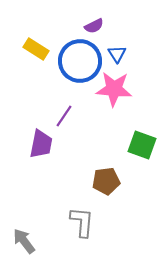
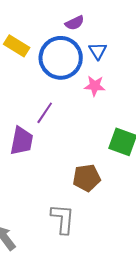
pink star: (114, 89) -> (95, 86), size x0.6

